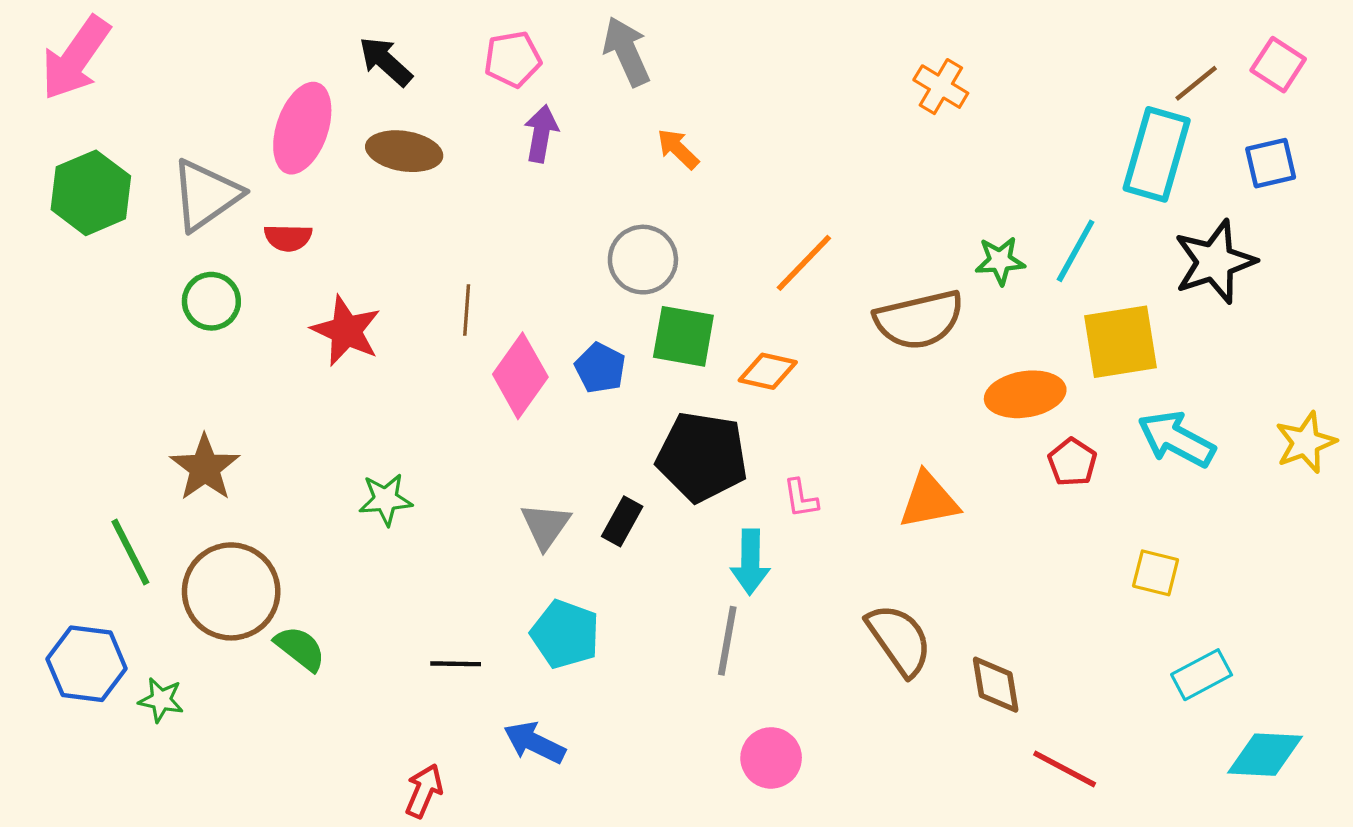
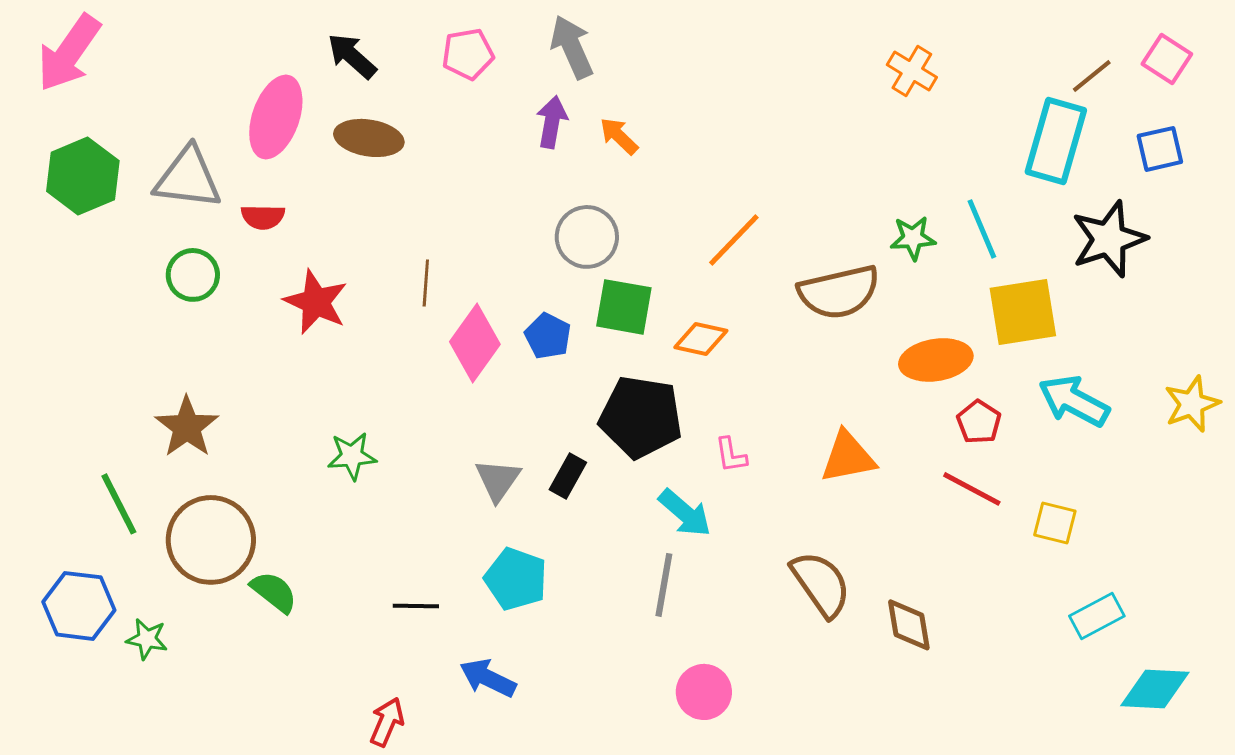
orange cross: (941, 87) -> (912, 71), moved
purple arrow: (541, 134) -> (552, 122), moved
gray triangle: (206, 195) -> (188, 178), turned 42
cyan line: (1076, 251) -> (982, 229), turned -52
cyan arrow: (750, 562) -> (685, 513), turned -50
red line: (1065, 769) -> (972, 489), moved

